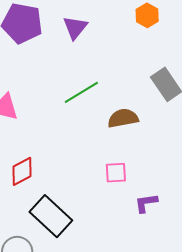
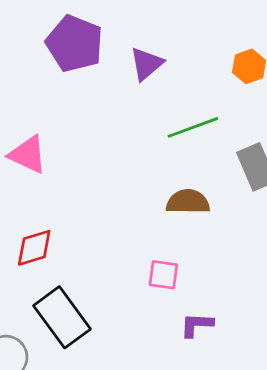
green line: (81, 92) -> (193, 127), moved

